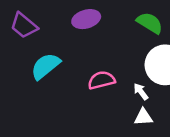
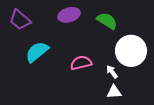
green semicircle: (150, 23) -> (107, 21), moved

